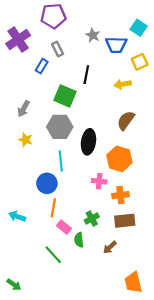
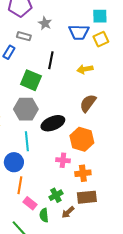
cyan square: (139, 28) -> (100, 16), turned -35
gray star: (93, 35) -> (45, 23), moved
gray rectangle: (58, 49) -> (24, 36), turned -48
yellow square: (140, 62) -> (101, 39), moved
black ellipse: (88, 142) -> (53, 123), turned 60
brown arrow: (110, 247) -> (68, 212), moved

